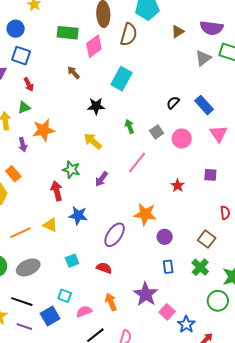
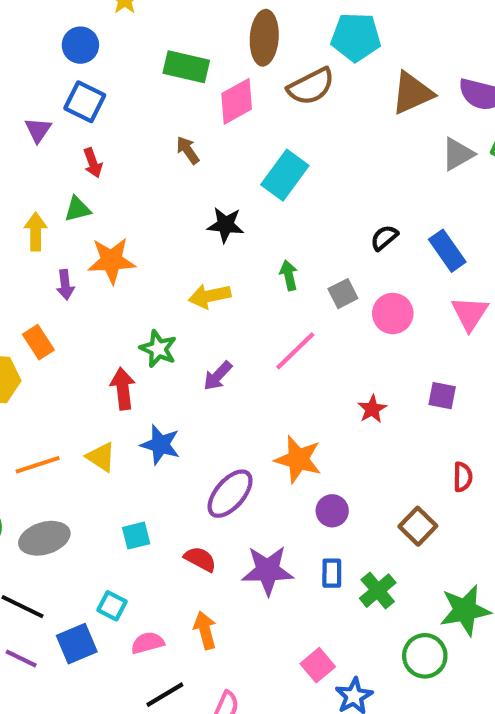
brown triangle: (178, 32) -> (412, 93), size x1.6
brown semicircle: (129, 34) -> (311, 86), turned 40
yellow arrow: (93, 141) -> (210, 296), turned -60
green cross: (200, 267) -> (378, 591), moved
purple star: (146, 294) -> (268, 570), moved, turned 30

